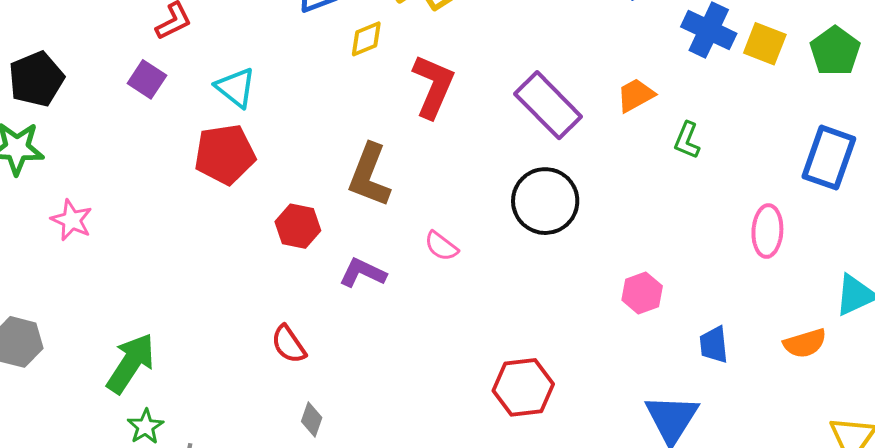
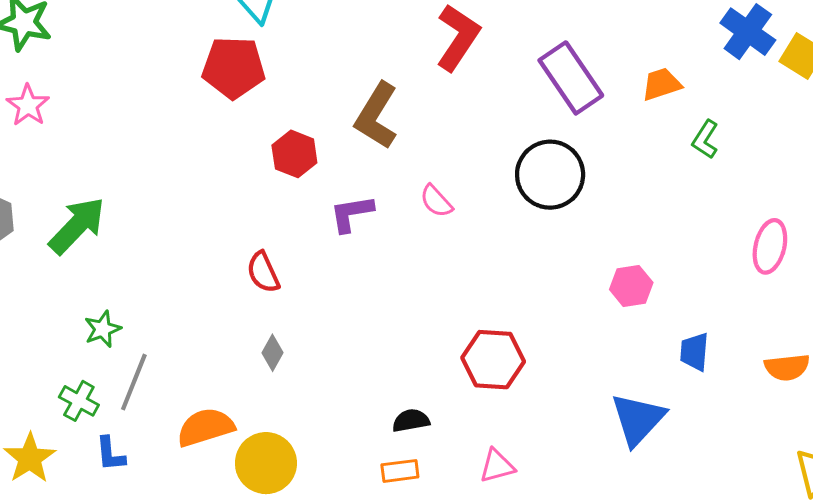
pink star: (72, 220) -> (28, 105), moved
purple L-shape: (363, 273) -> (352, 213), turned -45
green arrow: (131, 363) -> (77, 226), moved

